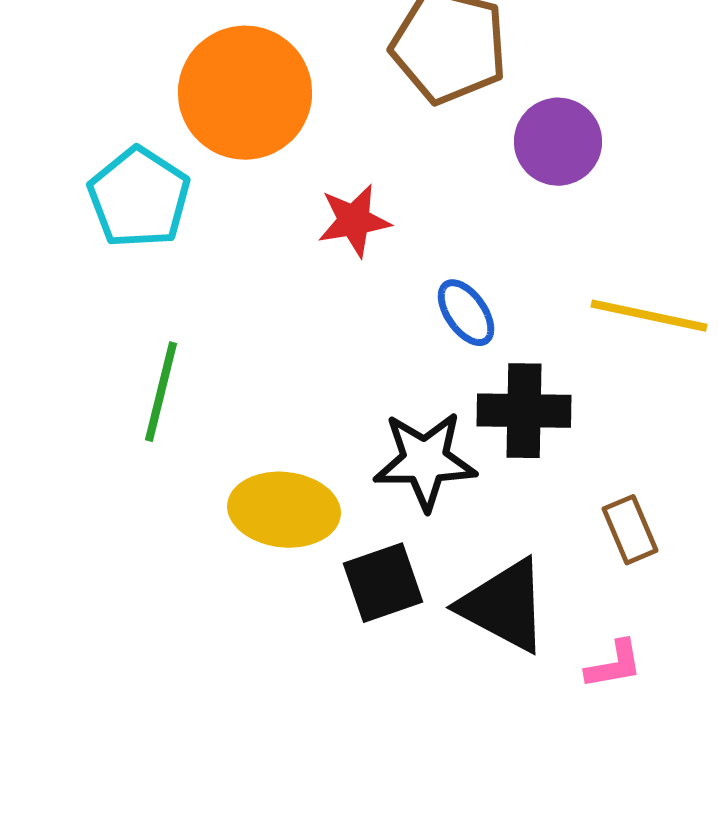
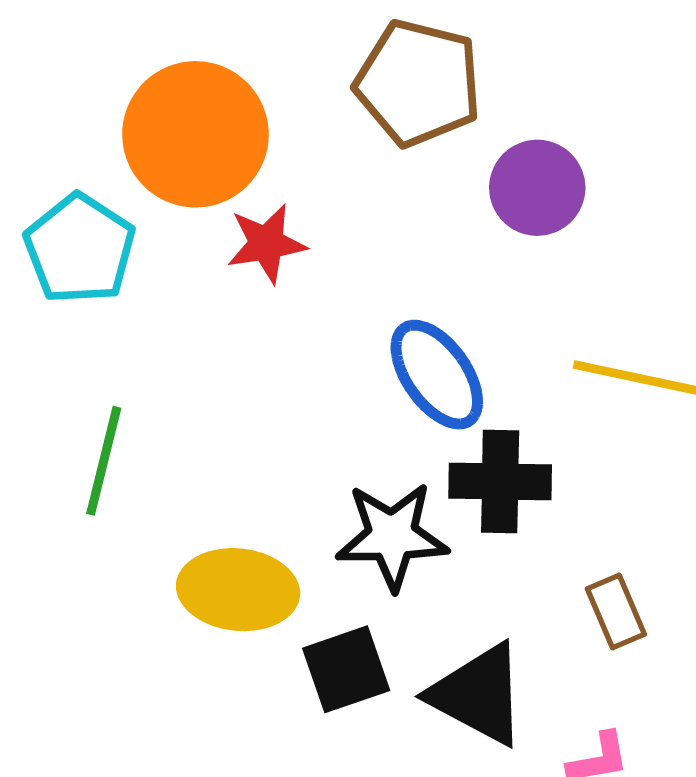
red star: (354, 221) -> (266, 243), moved
blue ellipse: (466, 313) -> (437, 375), size x1.5

